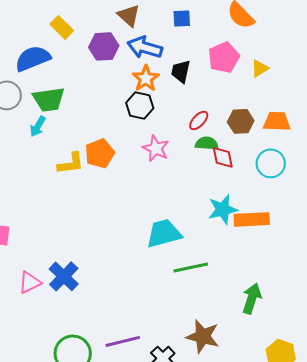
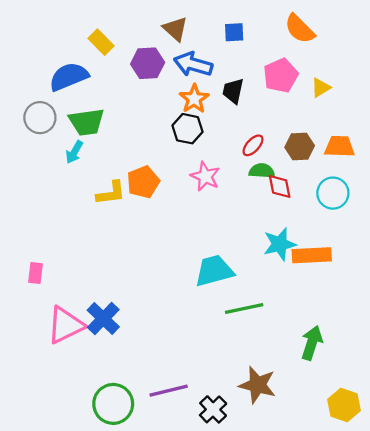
pink triangle: (30, 282) -> (65, 325), size x1.5

